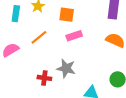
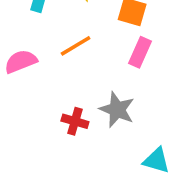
pink rectangle: (74, 36) -> (140, 52), turned -56

